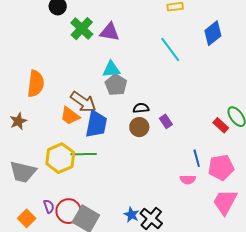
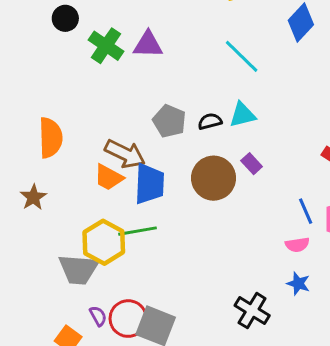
cyan triangle: (111, 69) -> (242, 115), moved
black semicircle: (141, 108) -> (210, 121), moved
brown circle: (139, 127) -> (214, 178), size x1.5
gray trapezoid: (23, 172) -> (79, 269), moved
blue star: (131, 215) -> (298, 284), moved

